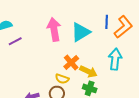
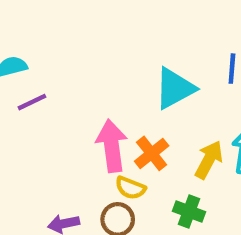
pink arrow: (54, 29) -> (112, 146), moved
yellow arrow: (88, 71) -> (209, 160), moved, turned -90

